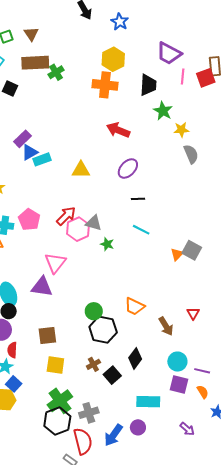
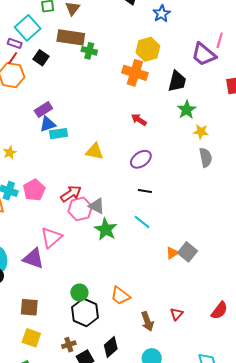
green cross: (56, 72) -> (89, 51), turned 35
pink line: (183, 76) -> (220, 40), moved
red arrow: (118, 130) -> (139, 120), size x0.7
green star: (107, 244) -> (106, 229), size x1.6

